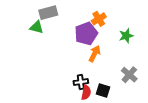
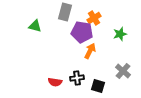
gray rectangle: (48, 13) -> (65, 12), moved, turned -60
purple pentagon: (86, 34) -> (82, 32), turned 30
red semicircle: (86, 93) -> (55, 82), moved, turned 88

